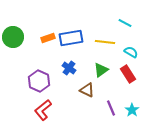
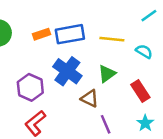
cyan line: (125, 23) -> (149, 16), moved, turned -64
blue cross: (69, 68) -> (67, 71), size x1.6
red rectangle: (128, 74) -> (140, 91), moved
purple line: (111, 108) -> (106, 124), moved

